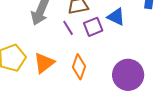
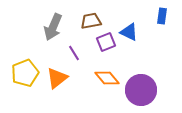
purple line: (68, 28) -> (74, 53), moved
orange diamond: (79, 67) -> (107, 78), moved, turned -60

